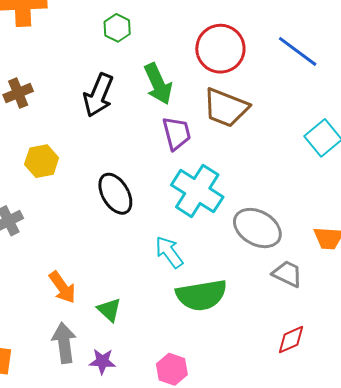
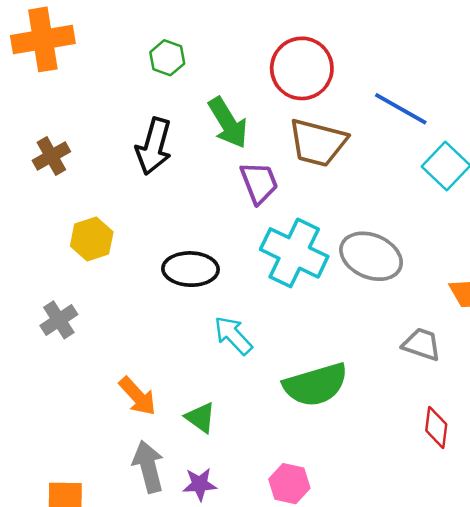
blue line: (298, 51) -> (401, 109), moved
black ellipse: (115, 194) -> (190, 269), turned -51
gray ellipse: (257, 228) -> (371, 256), moved
cyan arrow: (169, 252) -> (233, 335), moved
red diamond: (291, 340) -> (436, 427), turned -52

